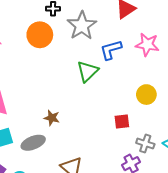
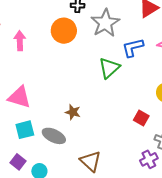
red square: (122, 122) -> (141, 118), turned 35
gray ellipse: (33, 143) -> (54, 136), turned 45

